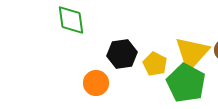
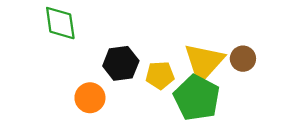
yellow pentagon: (155, 64) -> (160, 75), turned -30

